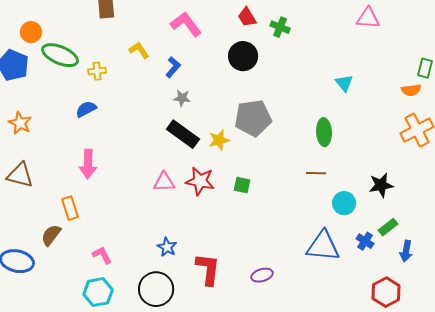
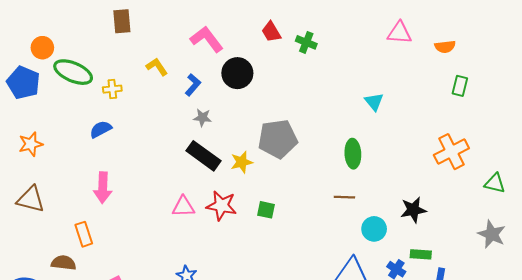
black circle: (243, 56) -> (237, 73), moved
orange semicircle: (411, 90) -> (445, 47), moved
orange star: (20, 123) -> (31, 144), turned 30
green rectangle: (388, 227) -> (421, 254), turned 42
brown semicircle: (51, 235) -> (64, 263), turned 60

